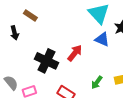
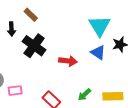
red arrow: (75, 53) -> (68, 61), turned 48
black cross: (46, 61) -> (34, 46), moved

